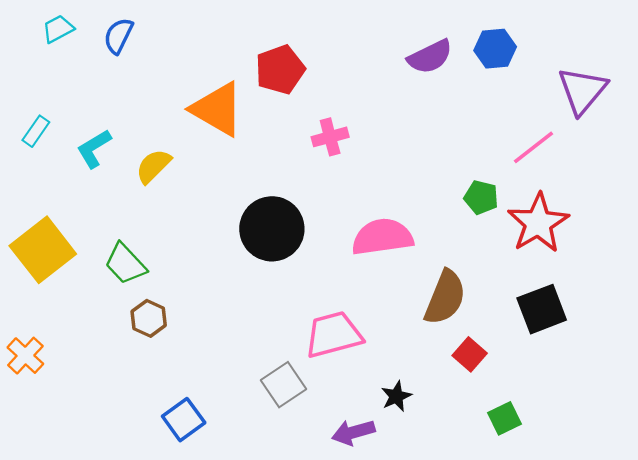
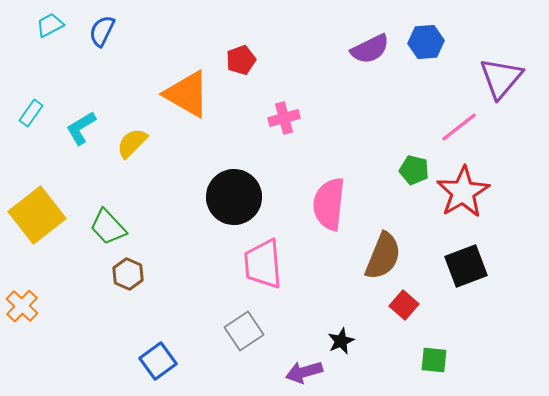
red pentagon: (280, 70) -> (241, 60), size x0.7
pink semicircle: (382, 237) -> (329, 204), turned -76
pink trapezoid: (334, 335) -> (263, 264), moved, turned -80
green square: (504, 418) -> (434, 360), turned 32

